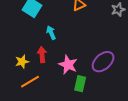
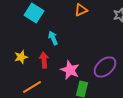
yellow star: (22, 62) -> (21, 57), moved

